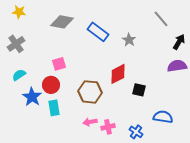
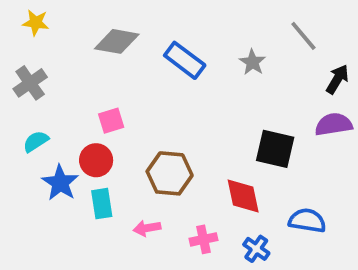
gray star: (129, 40) -> (253, 62), moved
red diamond: (118, 74) -> (243, 196), moved, turned -75
black square: (139, 90) -> (275, 149), moved, size x1.5
pink arrow: (90, 122) -> (147, 228), moved

